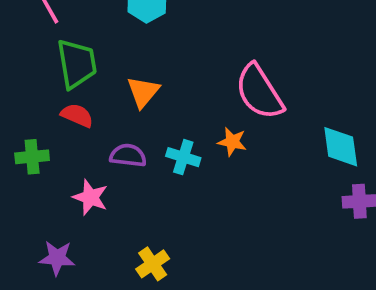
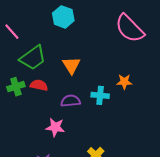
green trapezoid: (77, 64) -> (33, 58), turned 76
pink semicircle: (259, 92) -> (130, 28), moved
green cross: (32, 157) -> (16, 87), moved

